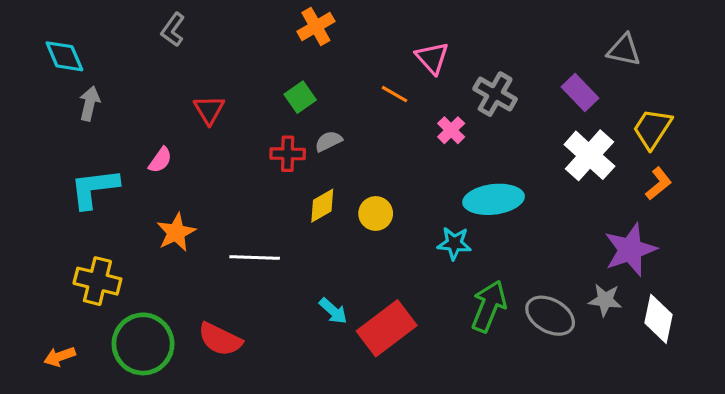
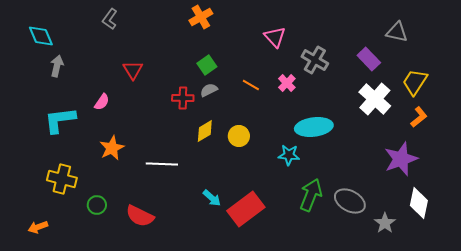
orange line: (394, 94) -> (251, 85), moved
green square: (300, 97) -> (207, 65), moved
gray star: (605, 300) -> (385, 223), moved, turned 30
green circle: (143, 344) -> (97, 205), moved, size x0.5

